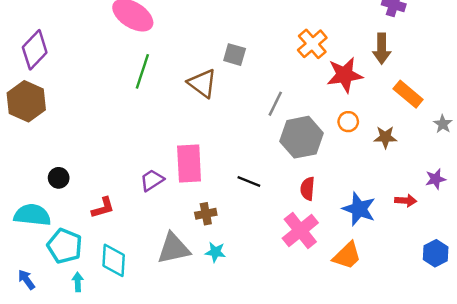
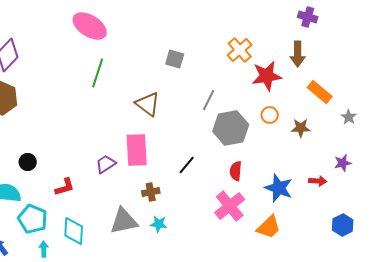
brown triangle: (202, 83) -> (148, 104), moved
black line: (249, 181) -> (187, 165), turned -72

